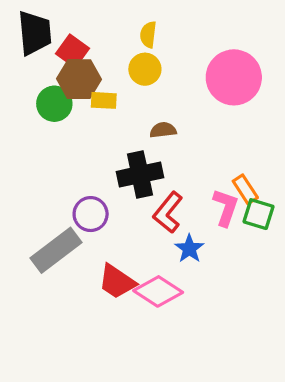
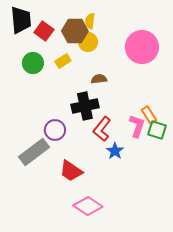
brown hexagon: (79, 79) -> (75, 31), moved
yellow rectangle: (104, 100) -> (63, 61), turned -35
pink diamond: (158, 291) -> (88, 206), moved

